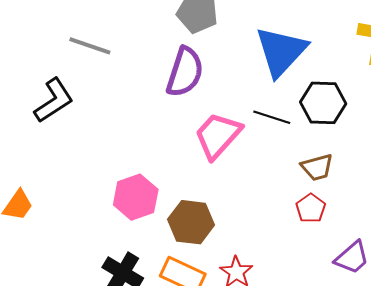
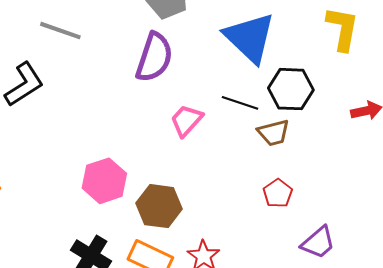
blue triangle: (281, 51) -> (250, 38), turned -30
pink trapezoid: (218, 135) -> (186, 120), size x0.7
brown trapezoid: (317, 167) -> (274, 133), moved

